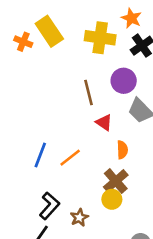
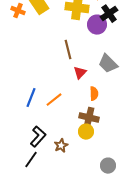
purple circle: (124, 81) -> (97, 25), moved
red triangle: (104, 122) -> (80, 73), turned 40
brown cross: (116, 181) -> (89, 118), turned -36

